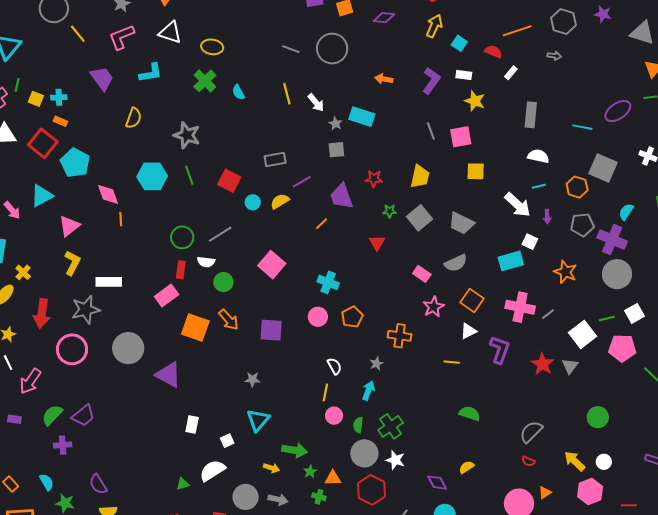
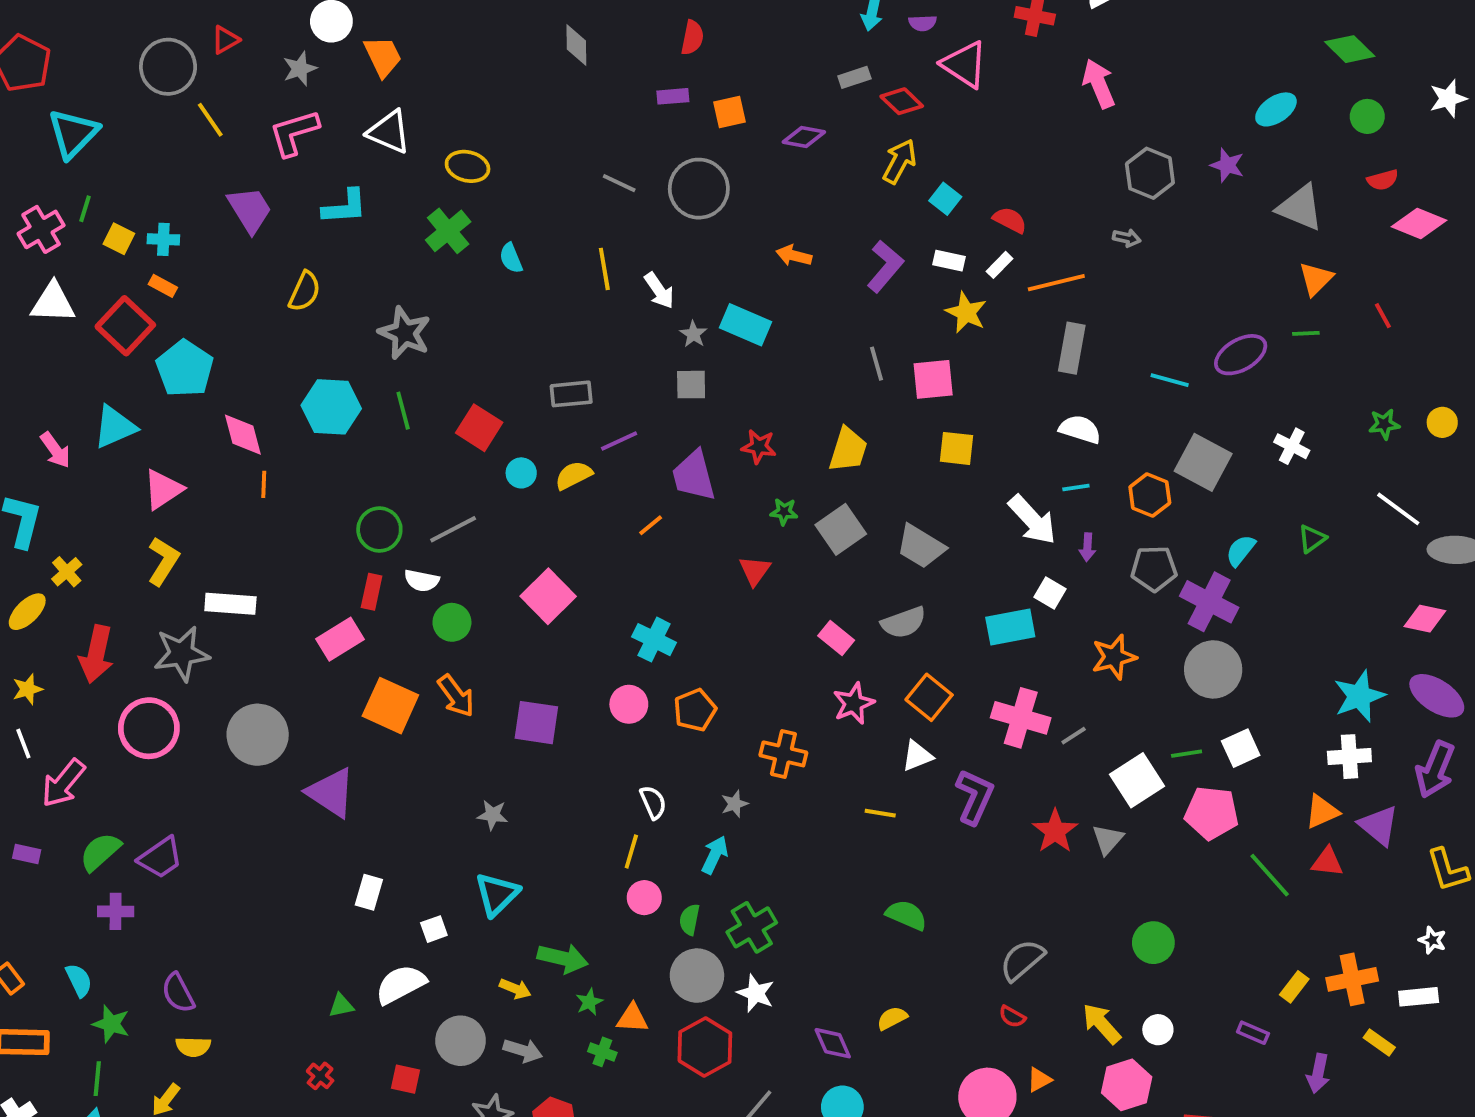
orange line: (517, 31) -> (1056, 283), moved
white rectangle: (511, 73) -> (1000, 265), moved
orange star: (565, 272) -> (1114, 657), turned 30

